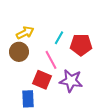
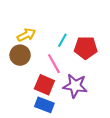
blue rectangle: (28, 99) -> (44, 105), moved, turned -66

